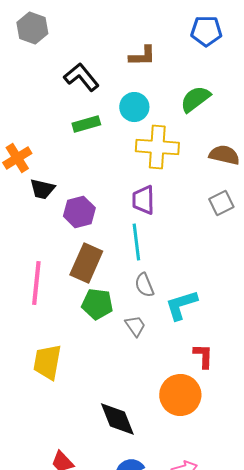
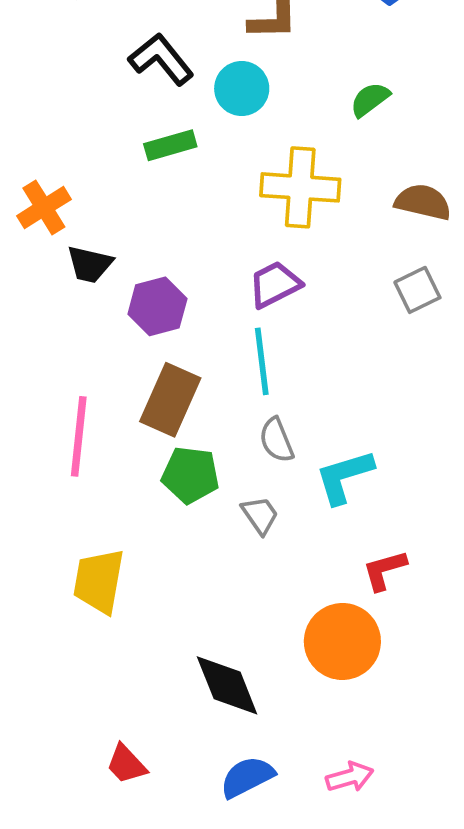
green semicircle: (195, 99) -> (370, 100), size x0.7
cyan circle: (134, 107) -> (242, 89), moved
purple trapezoid: (143, 200) -> (275, 284), turned 64
red L-shape: (203, 356) -> (385, 570), turned -108

